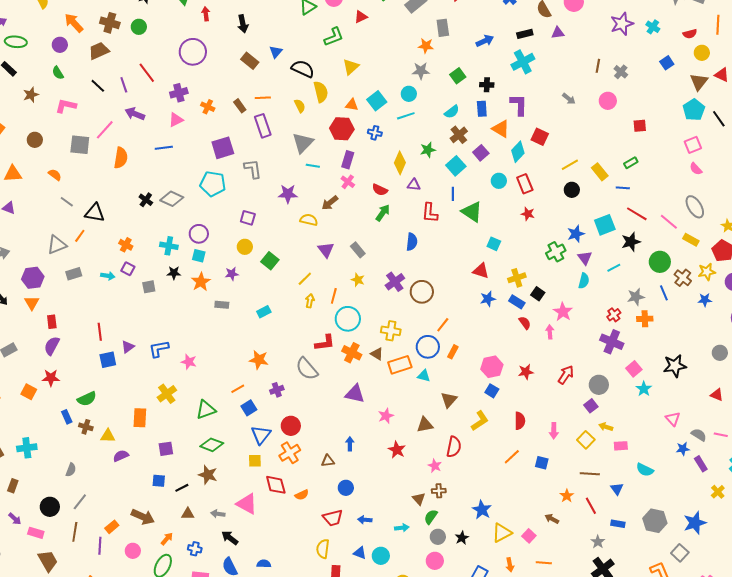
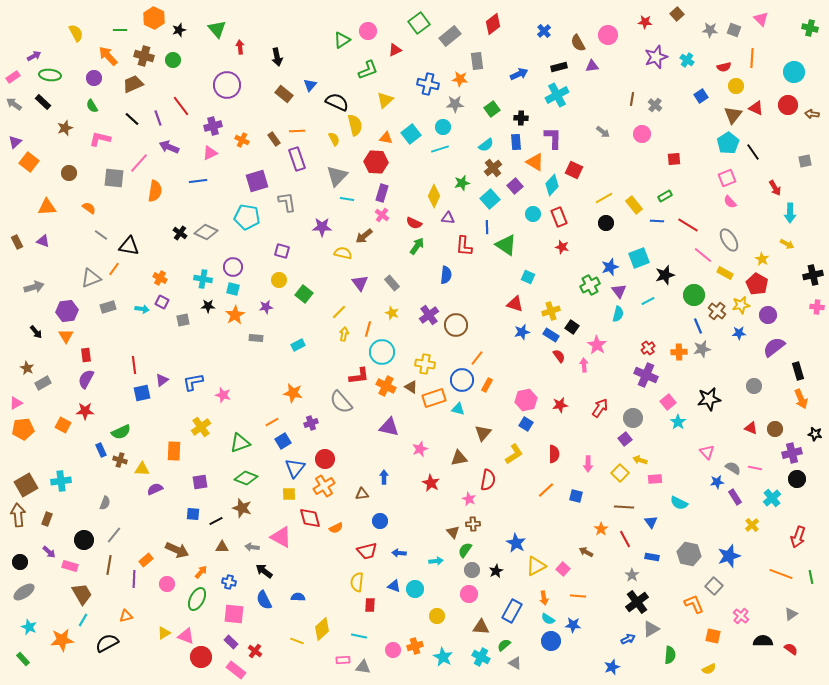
blue cross: (375, 133) -> (428, 84), moved, size x1.5
red line: (637, 214) -> (688, 225), moved
gray star: (636, 297) -> (702, 349), moved

